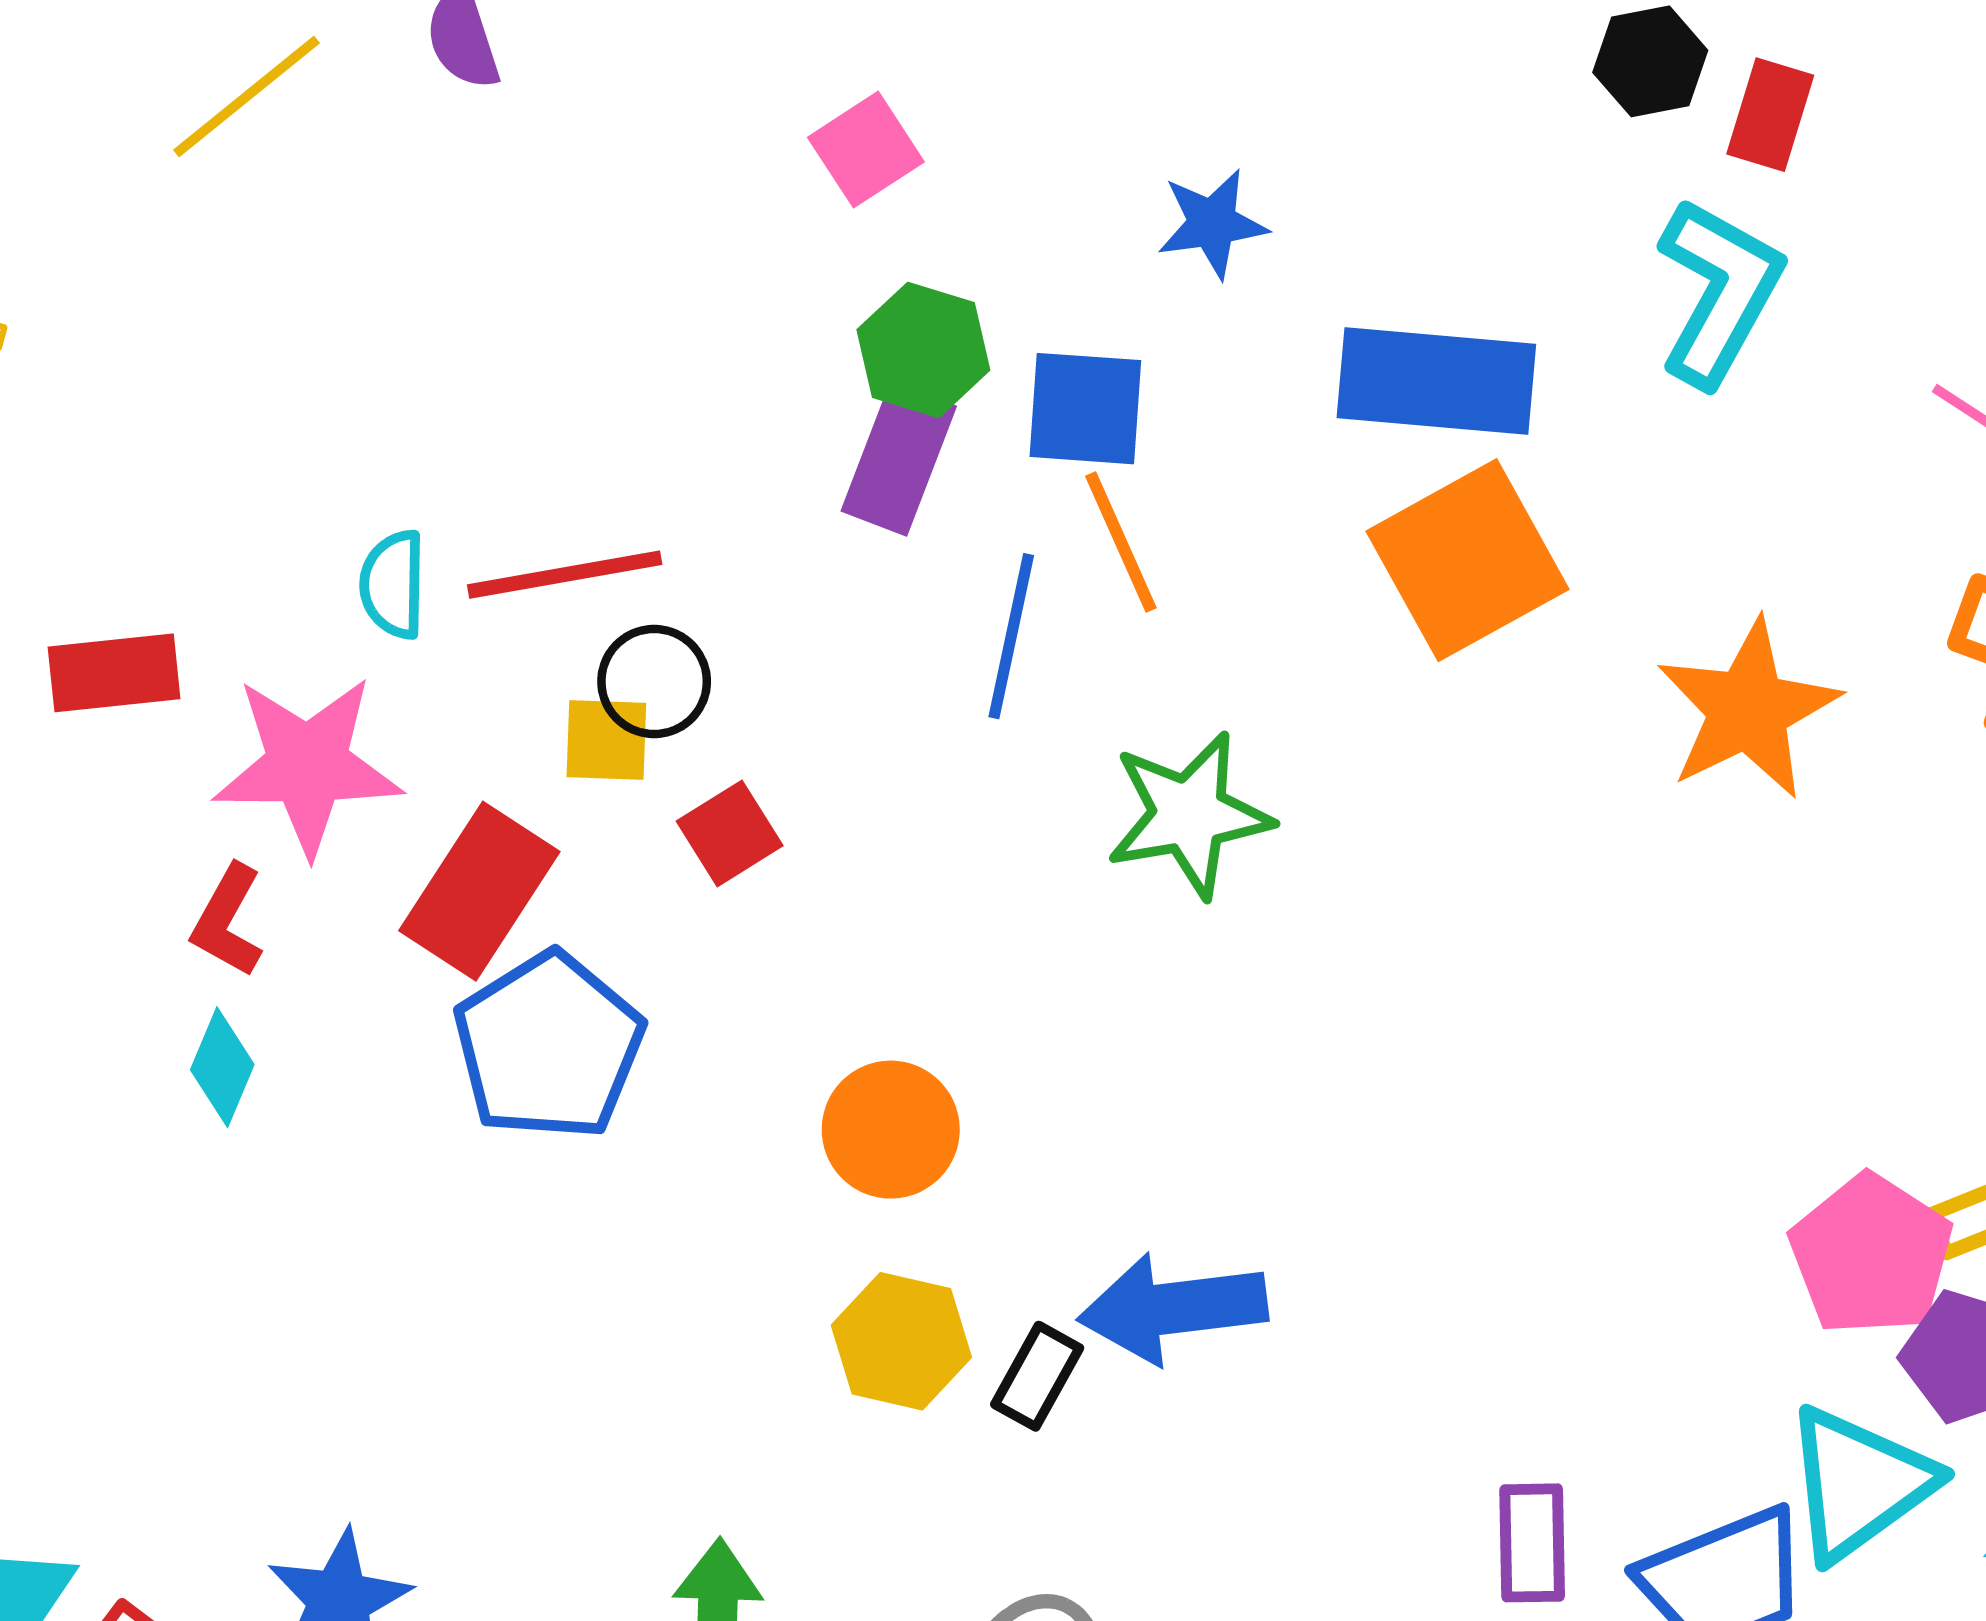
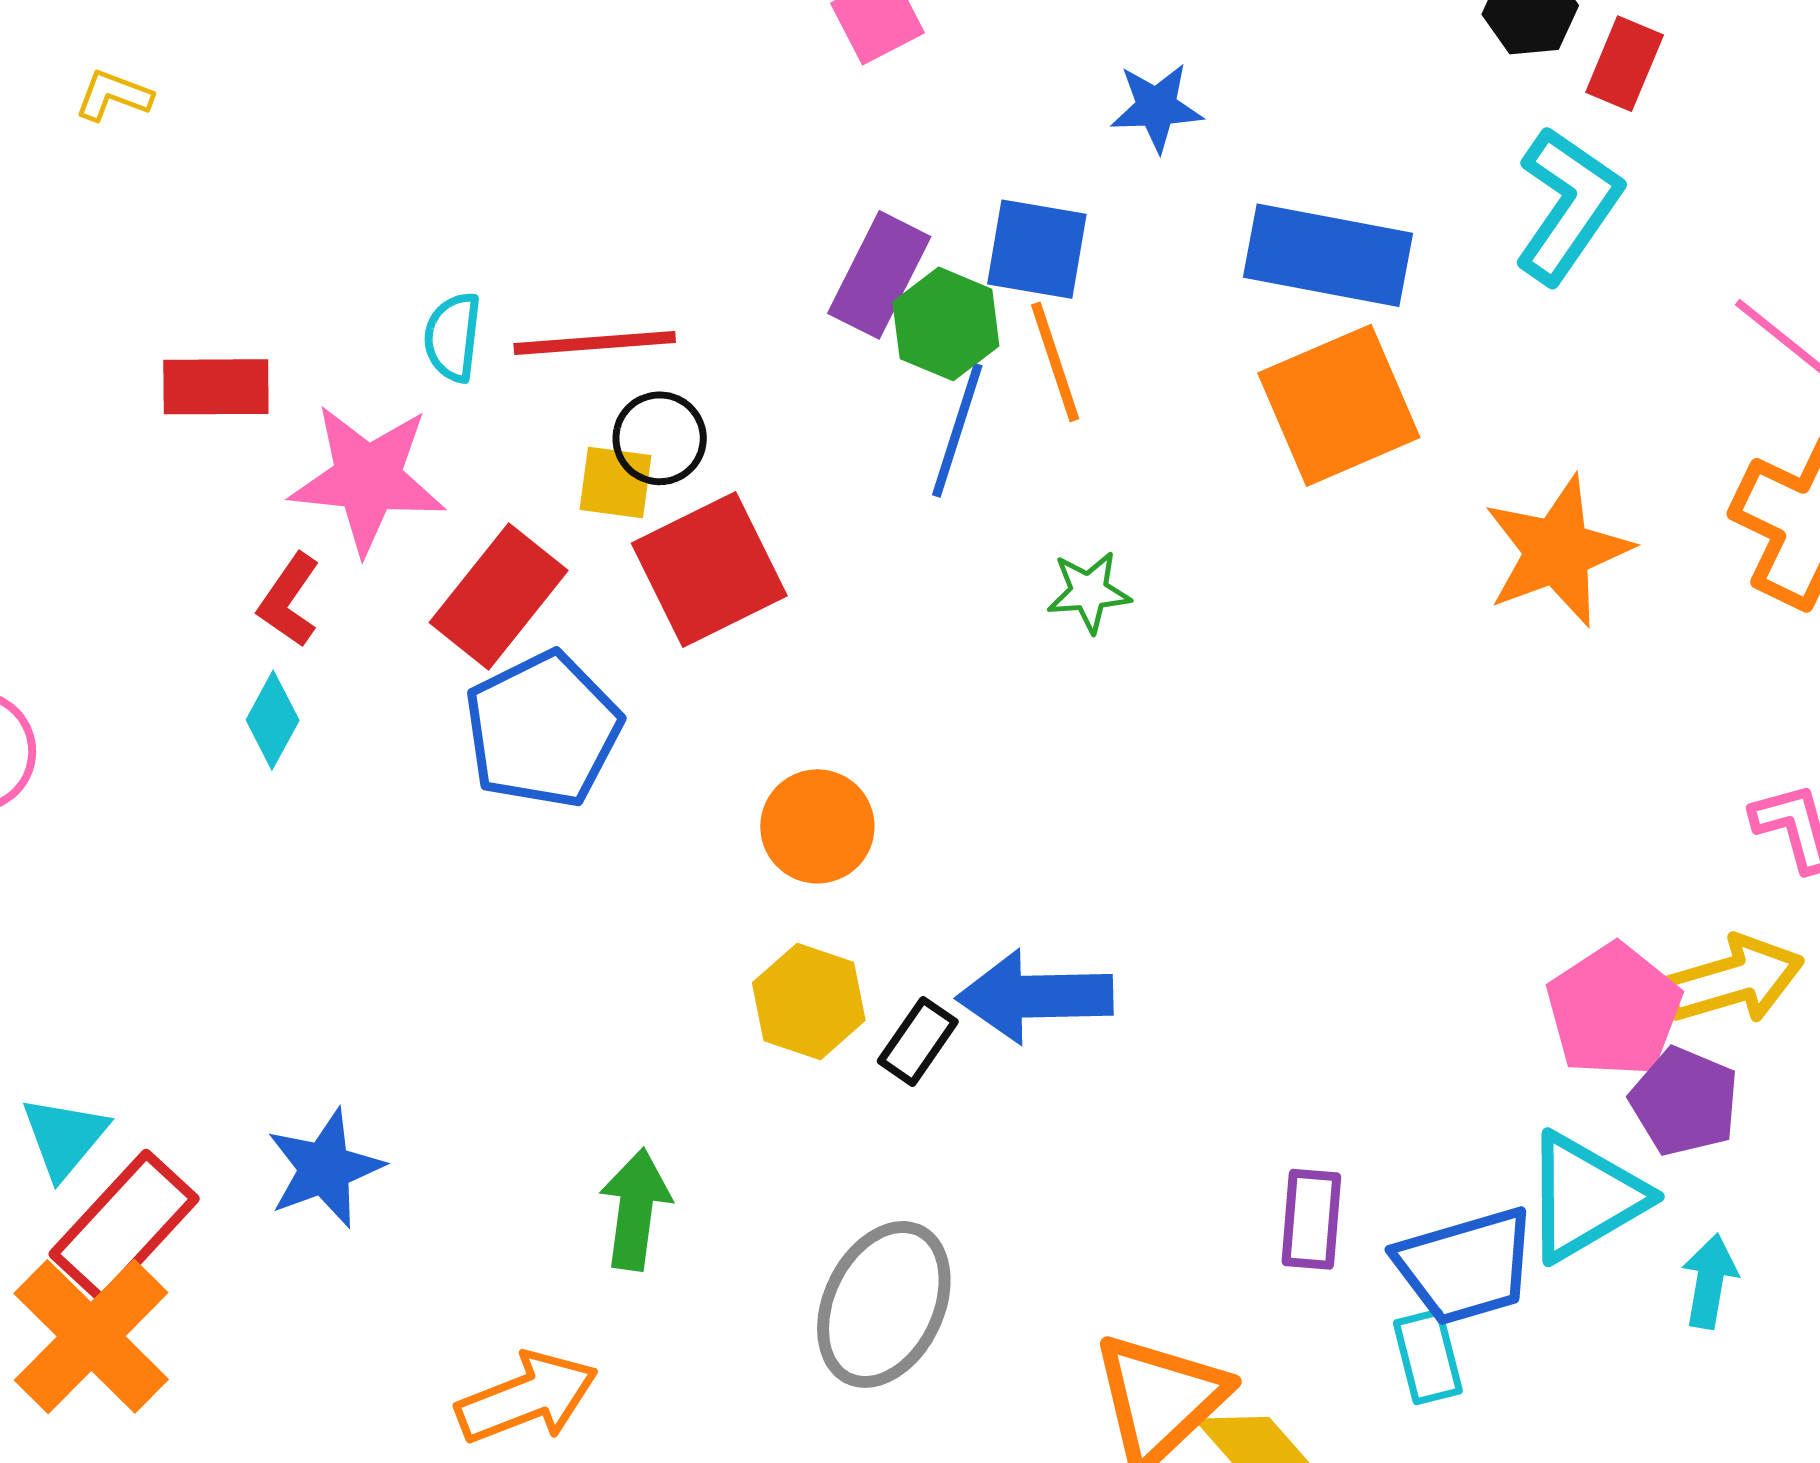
green hexagon: (923, 350) -> (946, 324), moved
green star: (1189, 815) -> (1089, 592), size x0.6
red square: (730, 833) -> (709, 570), size x1.8

